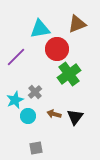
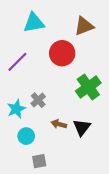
cyan triangle: (40, 29) -> (34, 23), moved
green cross: (69, 74) -> (88, 87), moved
cyan circle: (28, 116) -> (26, 136), moved

